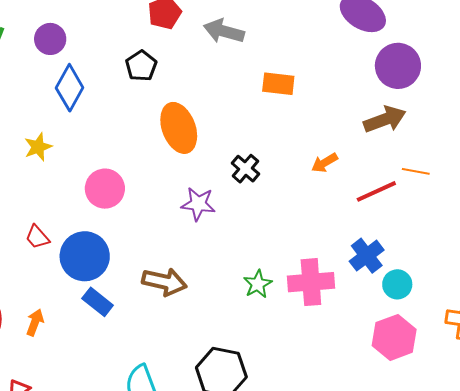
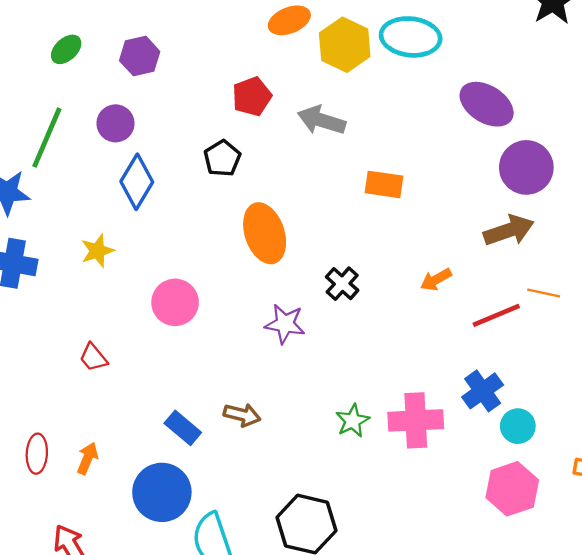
blue circle: (85, 256) -> (162, 492), moved
brown arrow: (164, 282) -> (242, 415), size x0.7
blue rectangle: (98, 302) -> (183, 428), moved

